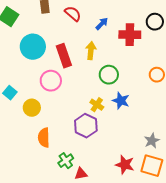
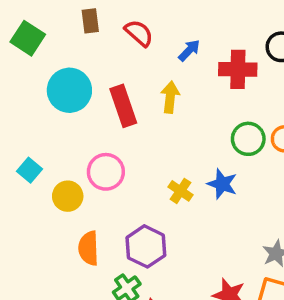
green circle: (109, 75) -> (248, 139), moved
pink circle: (51, 81) -> (106, 172), moved
purple hexagon: (86, 126) -> (146, 246), moved

